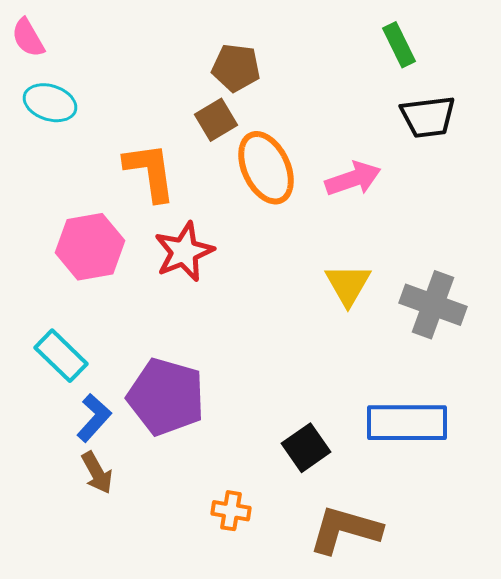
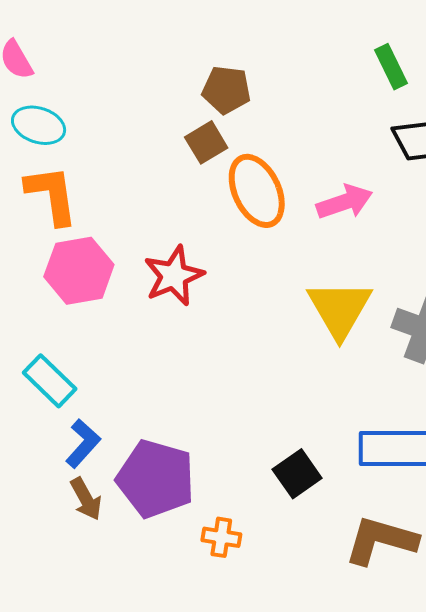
orange L-shape: (150, 172) -> (52, 195), moved
yellow triangle: (348, 285) -> (340, 309), size x1.4
purple pentagon: (166, 397) -> (156, 479), moved
brown L-shape: (345, 530) -> (381, 540), moved

